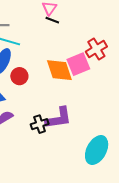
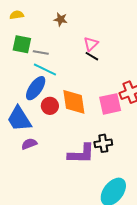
orange diamond: (59, 70) -> (74, 102), moved
black cross: (40, 124) -> (103, 143), moved

